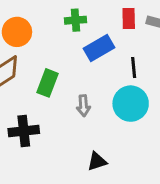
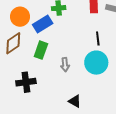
blue rectangle: (99, 48) -> (43, 24), moved
black triangle: (97, 161) -> (75, 101), turned 48

